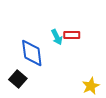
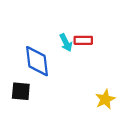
black square: (18, 79) -> (21, 91), turned -36

